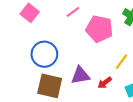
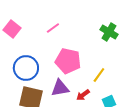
pink pentagon: (99, 29) -> (68, 61), moved

